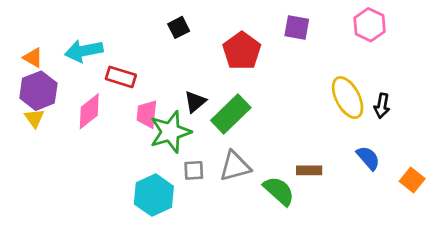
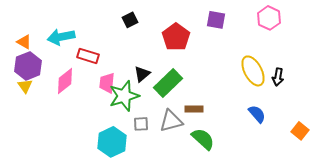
blue semicircle: (368, 158) -> (257, 114), moved
brown rectangle: (309, 170) -> (194, 109), moved

